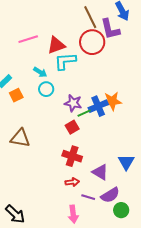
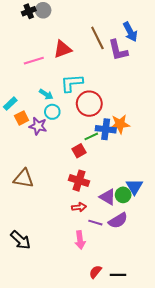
red circle: (92, 42) -> (89, 104), moved
red triangle: (56, 45) -> (63, 49), moved
purple star: (73, 103) -> (38, 126), moved
blue cross: (98, 106) -> (106, 129), turned 30
brown triangle: (20, 138) -> (24, 178), moved
green circle: (121, 210) -> (123, 195), moved

